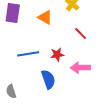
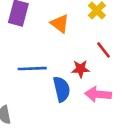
red star: (57, 54) -> (81, 69), moved
blue semicircle: (48, 79) -> (62, 89), moved

